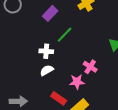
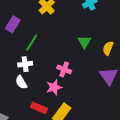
white cross: (46, 51) -> (25, 64), moved
white semicircle: (47, 70) -> (21, 82), turned -80

